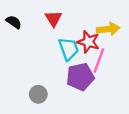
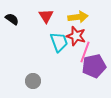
yellow arrow: (108, 29) -> (78, 17), moved
purple pentagon: (80, 77) -> (94, 66), moved

